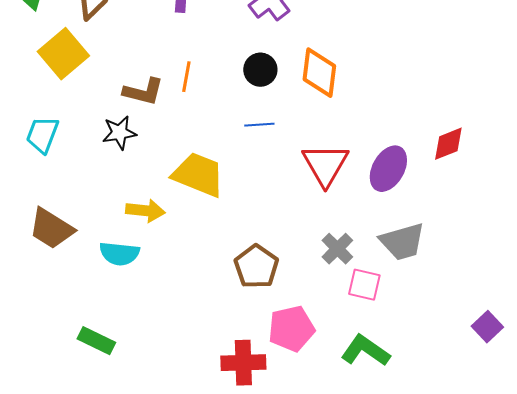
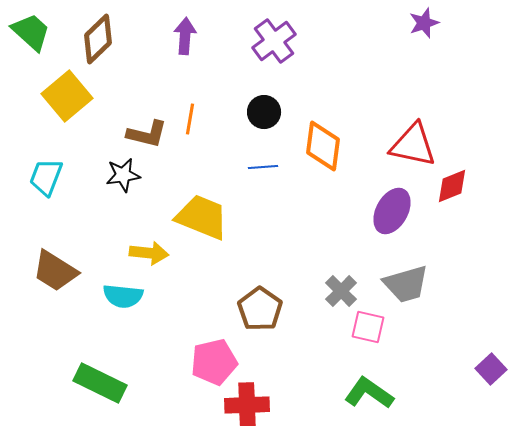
orange diamond: (319, 73) -> (323, 146), moved
red triangle: (325, 165) -> (413, 145), moved, turned -48
pink pentagon: (291, 329) -> (214, 362), moved
green rectangle: (96, 341) -> (100, 383), size x1.4

